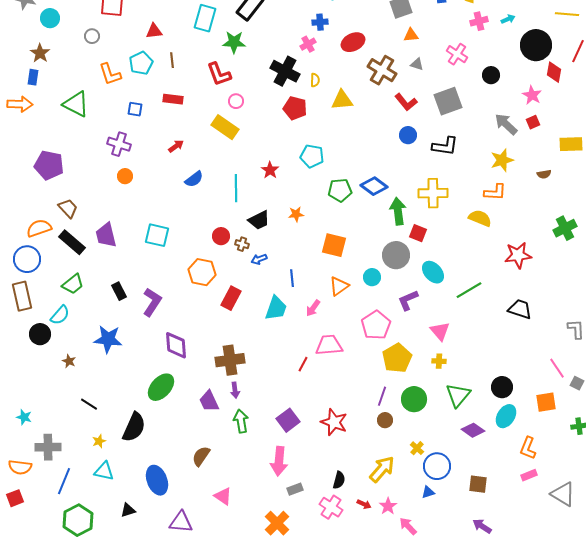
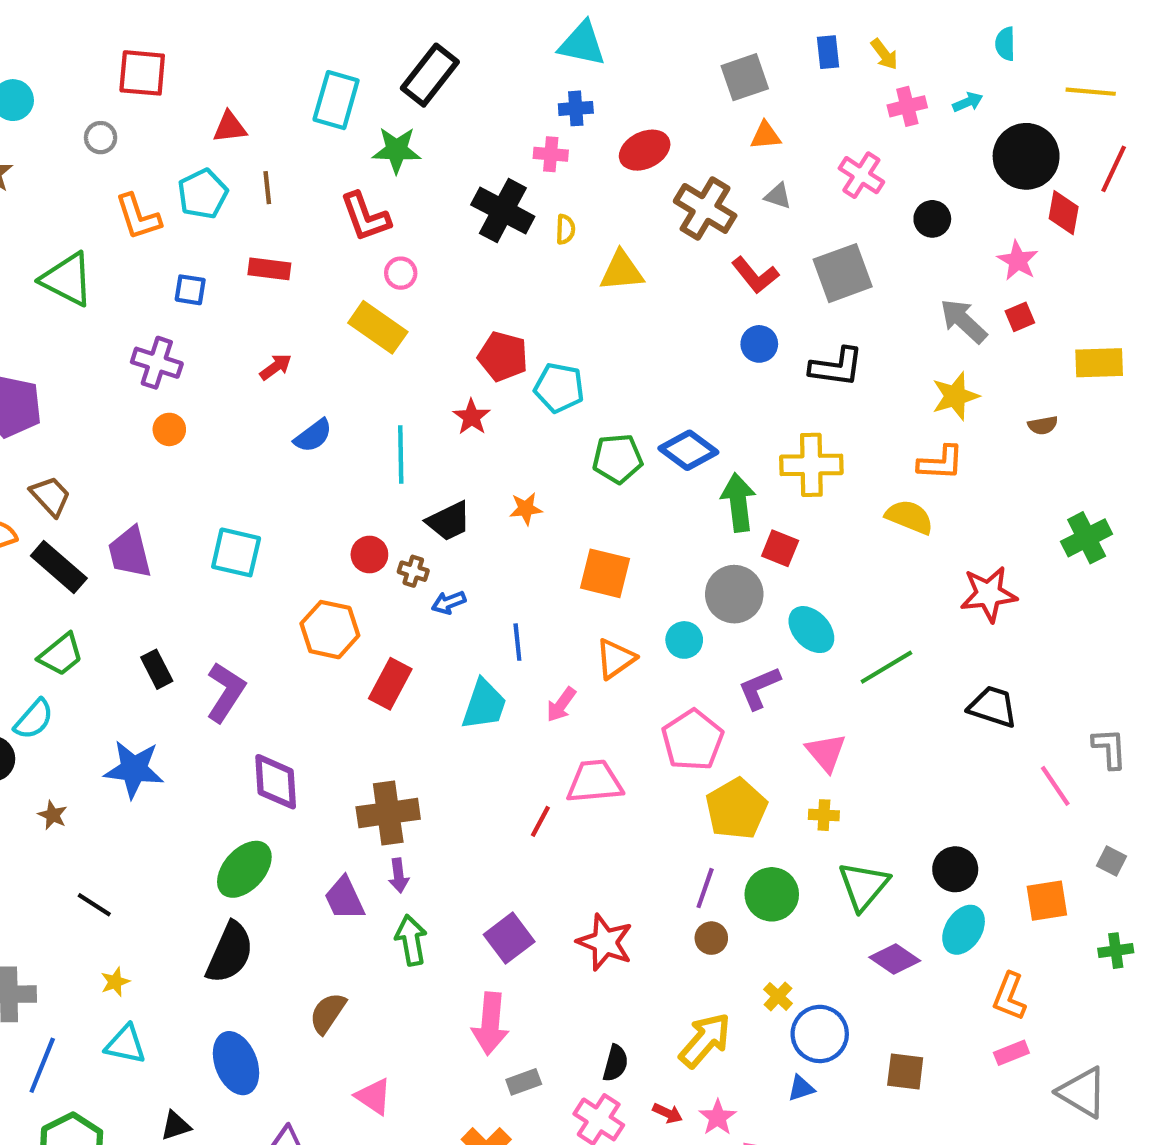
pink cross: (308, 44) -> (551, 154), turned 35
red pentagon: (295, 108) -> (503, 356), moved
pink line: (557, 368) -> (1055, 786), moved
black semicircle: (134, 427) -> (230, 953), moved

